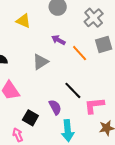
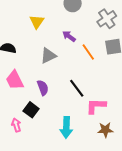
yellow triangle: (23, 21) -> (37, 22), moved, turned 35
purple semicircle: (55, 107) -> (43, 88), moved

